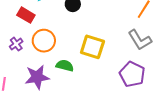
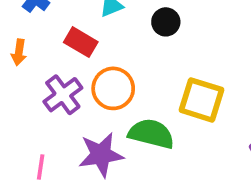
purple cross: (16, 44) -> (63, 95), size x1.5
green semicircle: (65, 66) -> (151, 134), size x1.4

